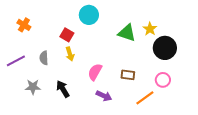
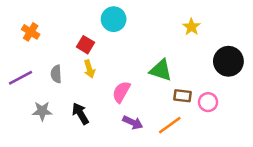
yellow star: (150, 29) -> (191, 27), moved
green triangle: (127, 33) -> (161, 70), moved
black circle: (165, 48) -> (228, 61), moved
brown rectangle: (128, 75) -> (182, 96), moved
orange line: (145, 98) -> (170, 125), moved

